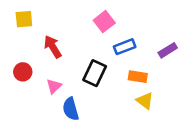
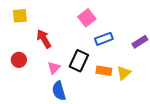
orange rectangle: (138, 77) -> (104, 71), moved
pink triangle: (54, 86) -> (54, 68), moved
yellow triangle: (145, 101) -> (124, 73), moved, turned 42

